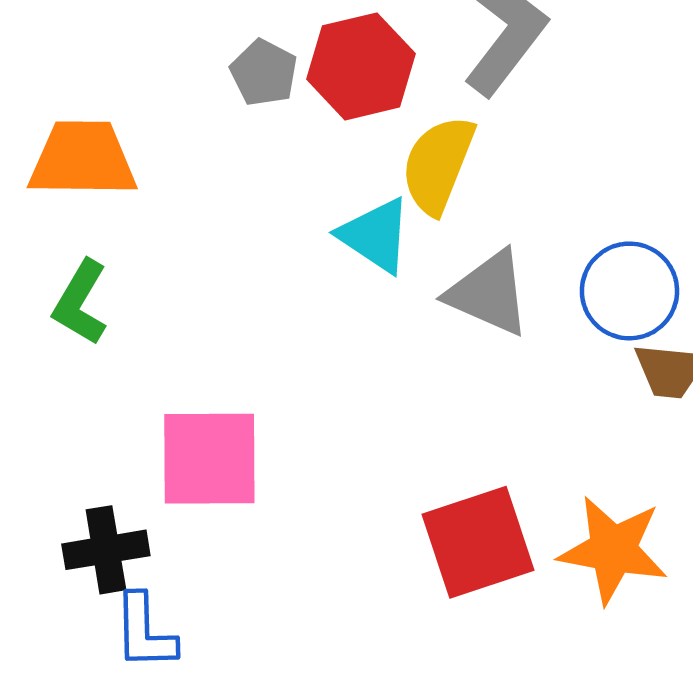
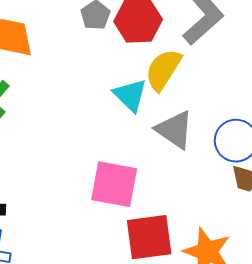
pink square: (209, 459) -> (114, 184), moved

